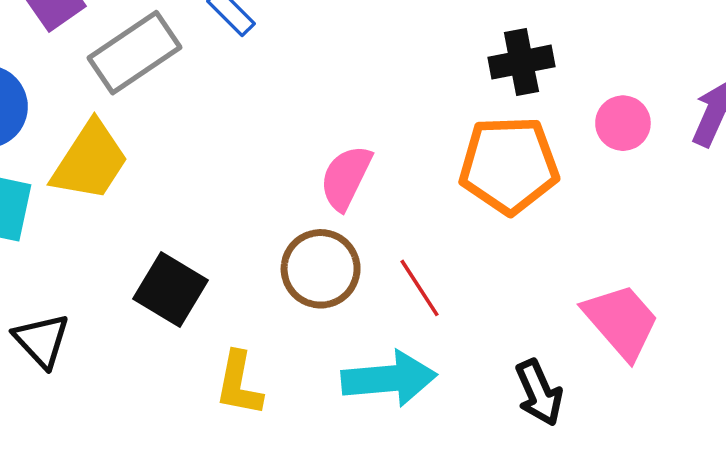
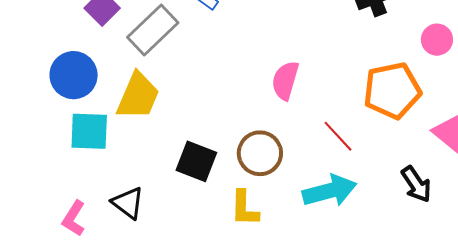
pink circle: (623, 123) -> (437, 40), moved
orange pentagon: (509, 165) -> (392, 91), moved
brown circle: (321, 269) -> (260, 153), moved

